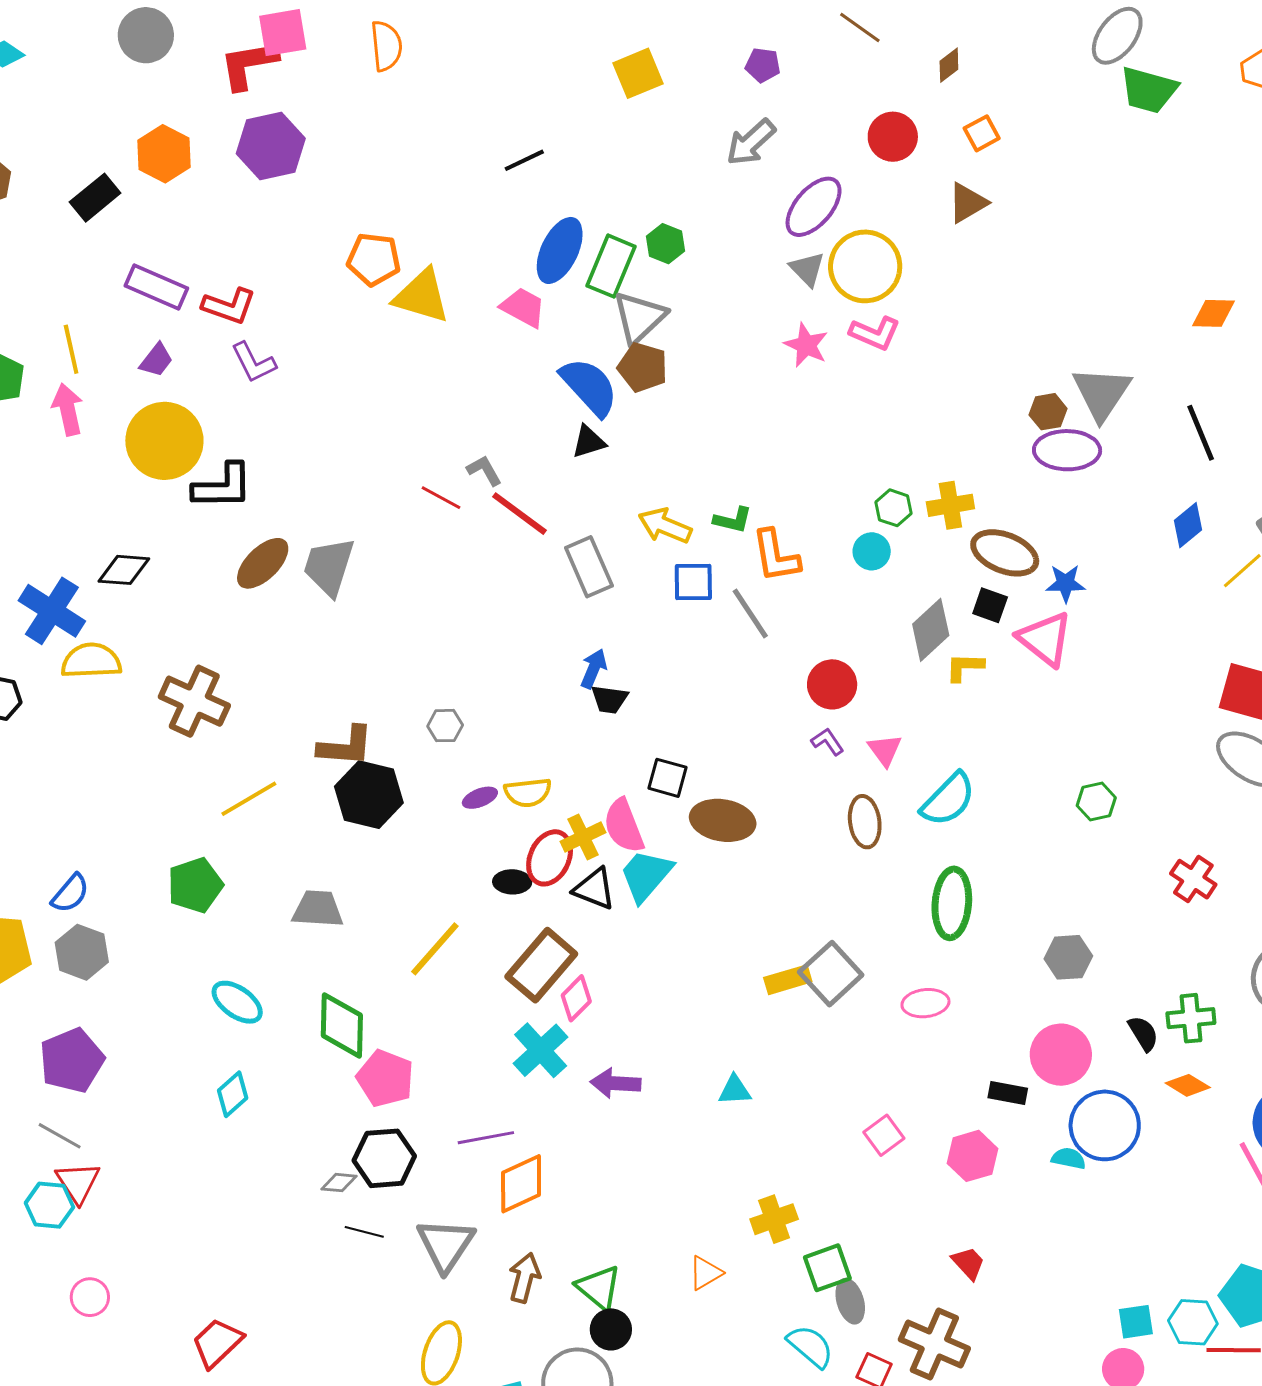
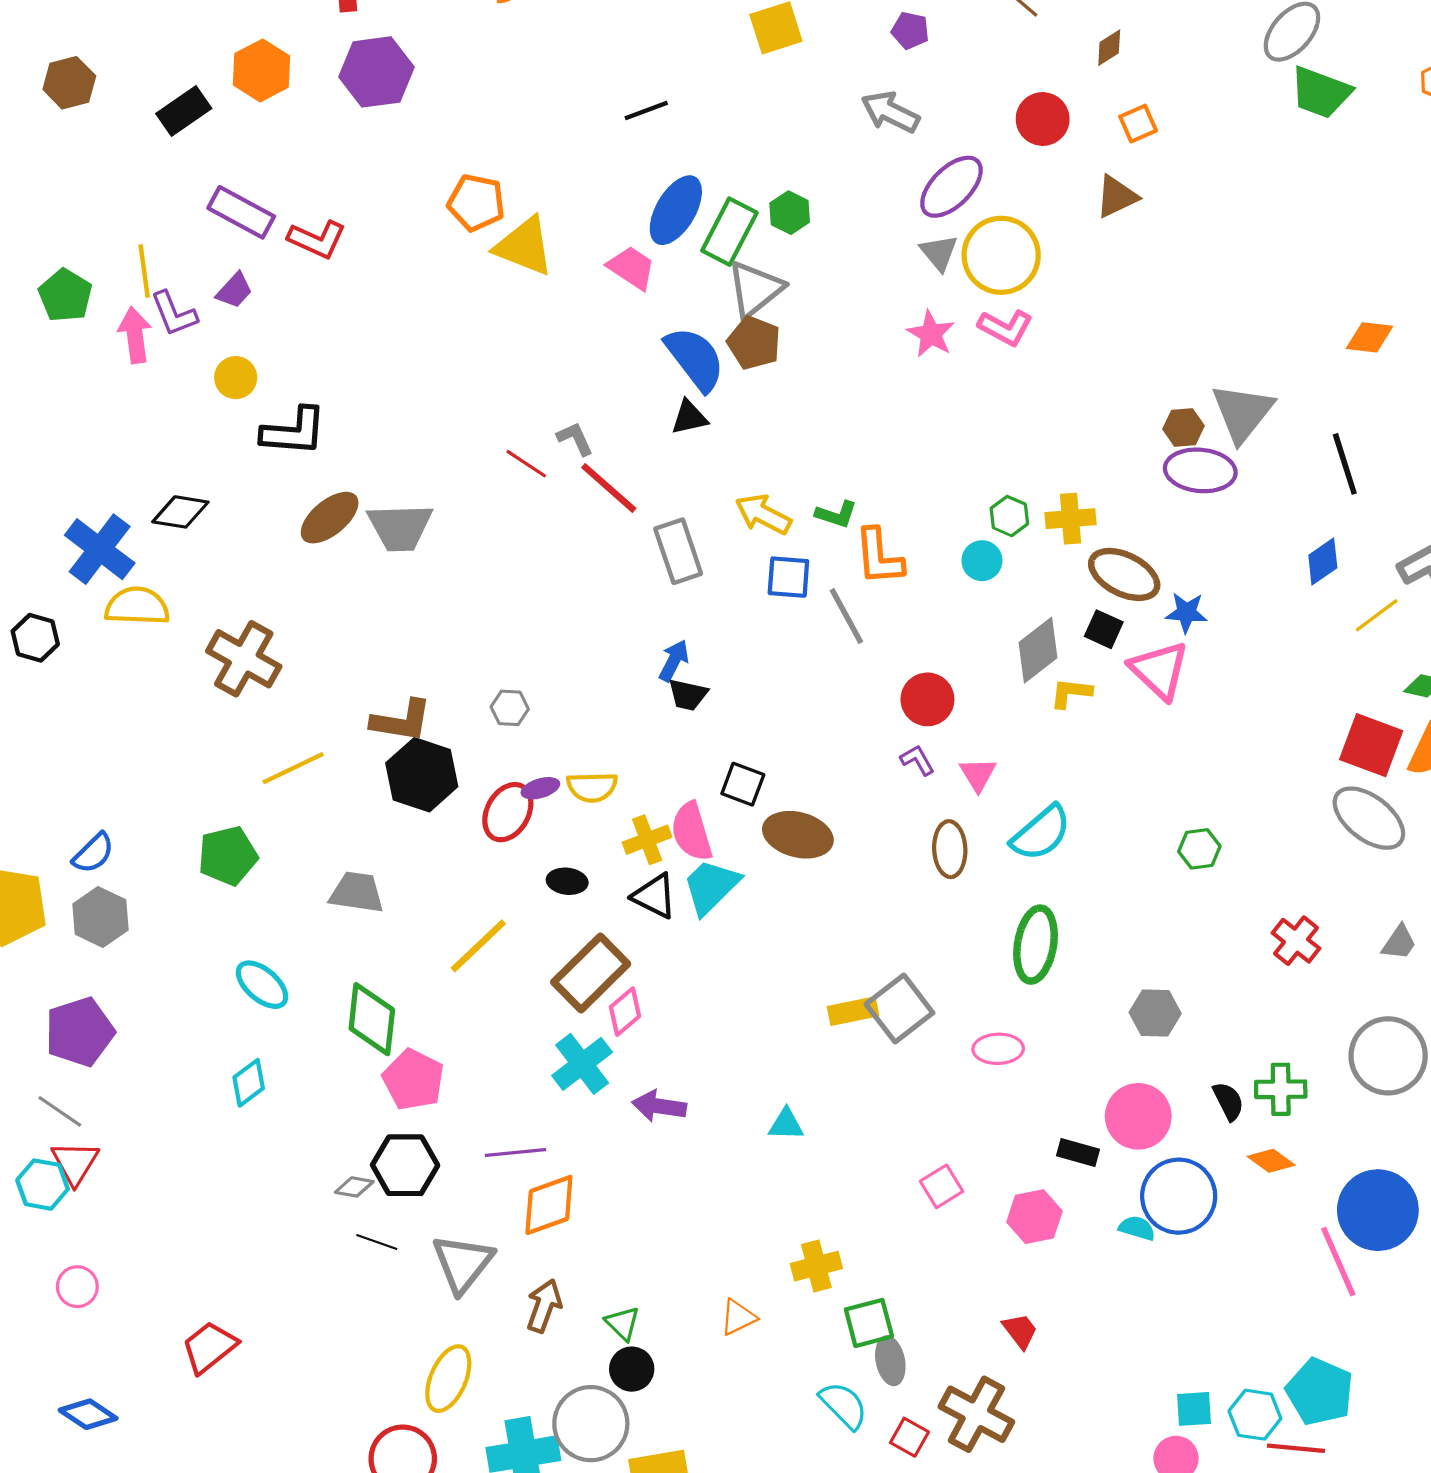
gray arrow: (751, 142) -> (890, 112), turned 64
purple L-shape: (253, 362) -> (174, 314), moved
yellow circle: (164, 441) -> (236, 378), size x0.5
gray trapezoid: (329, 567) -> (400, 527), turned -114
red ellipse: (550, 858) -> (508, 812), moved
green triangle: (599, 1288) -> (623, 1323), size x0.7

